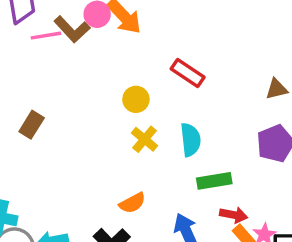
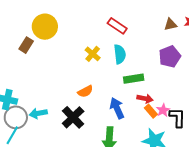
red rectangle: (188, 73) -> (117, 26), moved
yellow circle: (136, 99) -> (45, 27), moved, size x1.6

